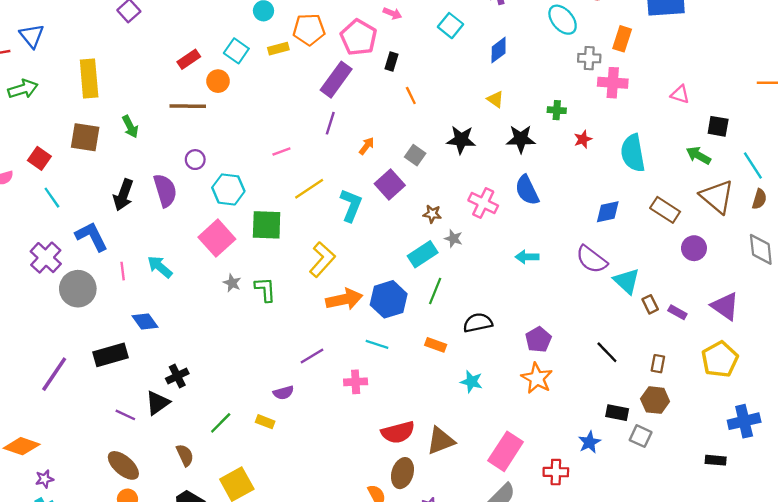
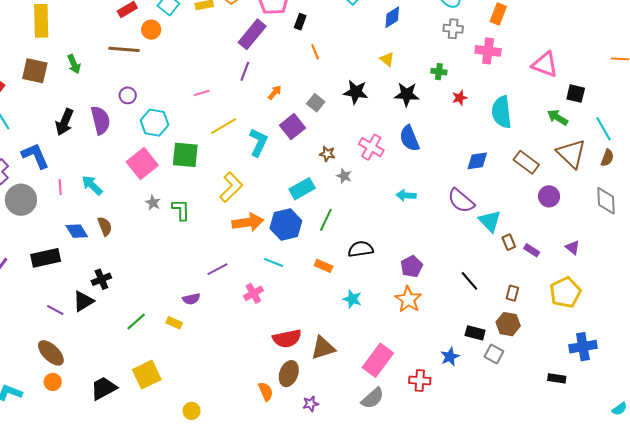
gray cross: (589, 58) -> (453, 29), moved
pink triangle: (680, 94) -> (545, 64), size x1.6
cyan rectangle: (423, 254) -> (302, 189), moved
purple triangle: (725, 306) -> (573, 248), size x0.6
pink cross: (356, 382) -> (253, 293), turned -30
brown semicircle: (185, 455) -> (105, 226), moved

